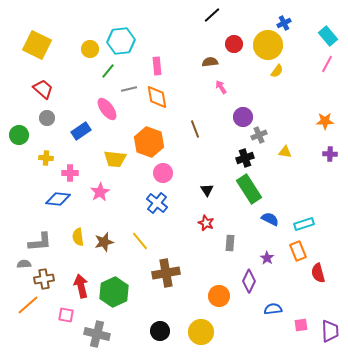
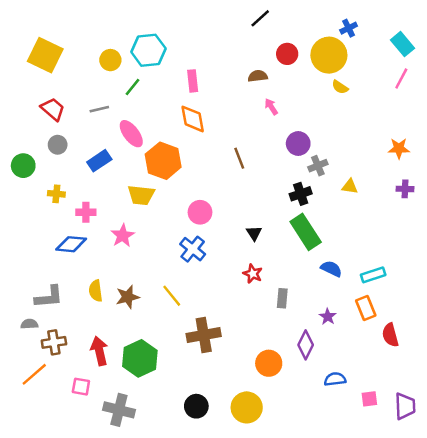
yellow semicircle: (277, 71) -> (340, 87), turned 88
gray line: (129, 89) -> (99, 109), moved
orange hexagon: (149, 142) -> (163, 161), moved

